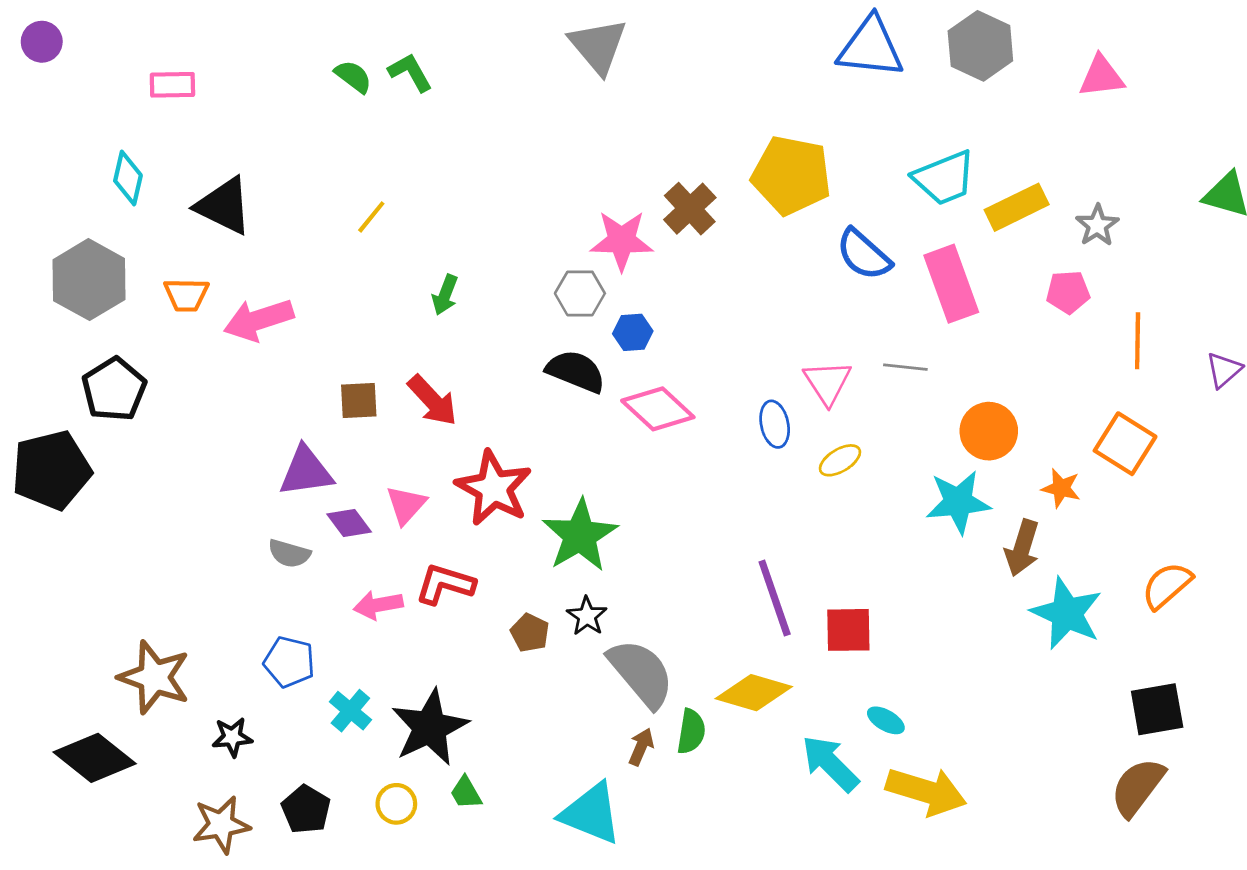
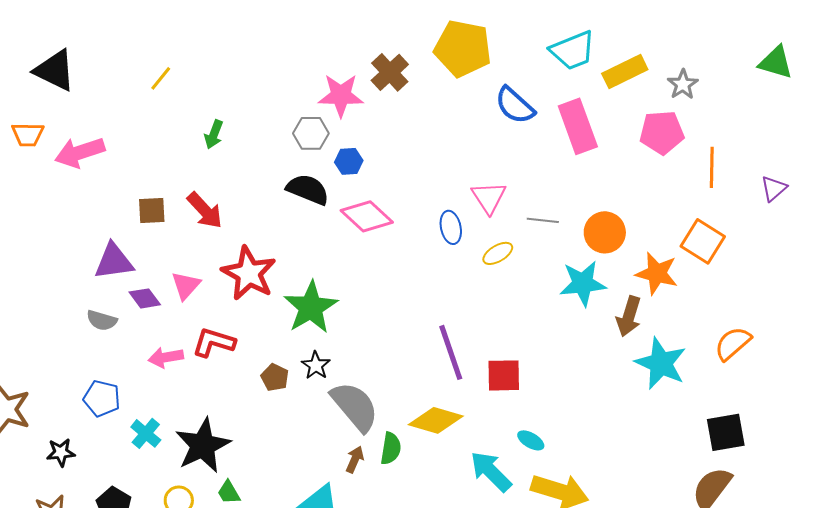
pink pentagon: (1068, 292) -> (662, 132), size x1.4
gray line: (905, 367) -> (543, 220), moved
orange star: (1061, 488) -> (657, 273), size x1.5

